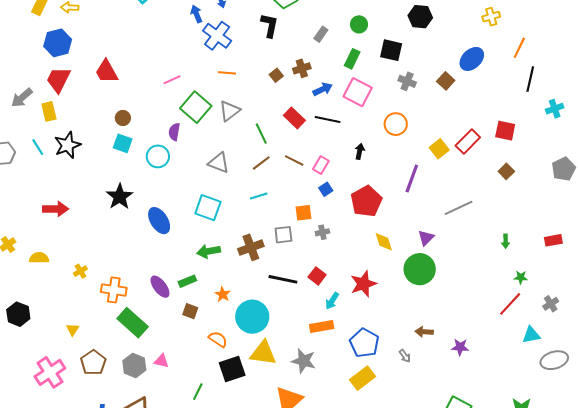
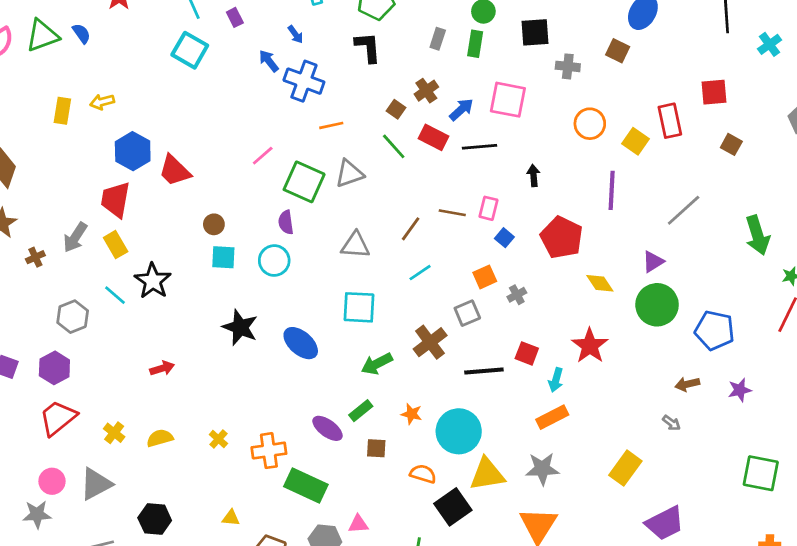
blue hexagon: (58, 43) -> (133, 151), moved
green rectangle: (352, 59) -> (475, 44), moved
gray triangle: (230, 111) -> (349, 174), turned 35
red rectangle: (294, 118) -> (433, 137), moved
orange circle: (396, 124) -> (590, 124), moved
green line: (261, 134) -> (394, 146), moved
red rectangle: (468, 141) -> (670, 121), turned -40
red arrow: (56, 209) -> (162, 368), size x0.7
purple triangle: (426, 238) -> (653, 262), turned 30
green arrow: (506, 241) -> (757, 235), size x2.0
yellow triangle: (73, 330) -> (231, 518), turned -40
blue pentagon: (364, 343) -> (715, 330), moved

